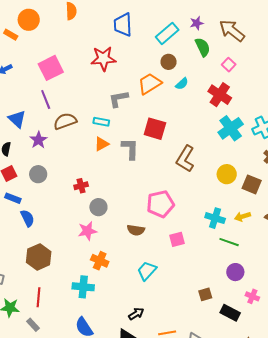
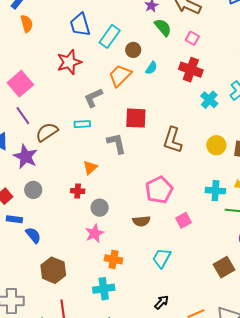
cyan rectangle: (167, 33) -> (110, 36), moved
cyan cross: (231, 128) -> (209, 100), size x0.7
purple star: (39, 140) -> (25, 157), size x1.4
orange triangle: (102, 144) -> (90, 167), moved
red cross: (81, 186) -> (78, 191), turned 32
brown square: (205, 294) -> (224, 267), size x1.5

